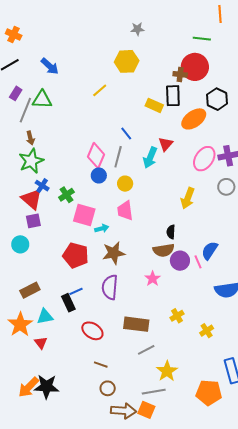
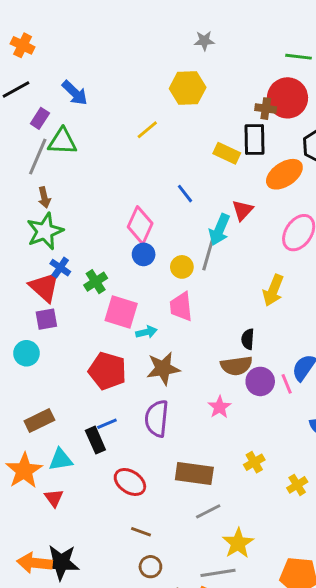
purple rectangle: (16, 93) -> (40, 118), moved
gray line: (118, 157) -> (208, 255), moved
orange arrow: (28, 387) -> (35, 563), turned 50

